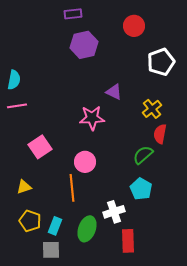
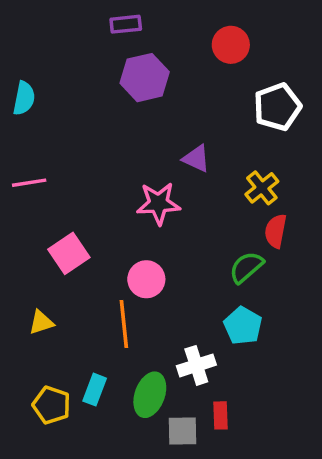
cyan semicircle: (14, 80) -> (24, 98), moved
yellow pentagon: (30, 221) -> (52, 405), moved
red rectangle: (128, 241) -> (220, 415), size x0.7
gray square: (51, 250) -> (183, 431), moved

